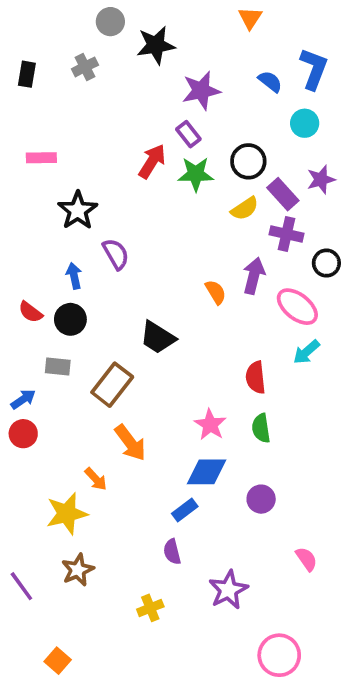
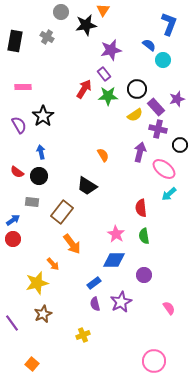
orange triangle: (250, 18) -> (103, 10), moved
gray cross: (85, 67) -> (47, 37), turned -32
blue L-shape: (314, 69) -> (169, 24), moved
black rectangle: (27, 74) -> (15, 41), size x1.5
cyan circle: (305, 123) -> (163, 60), moved
purple semicircle: (116, 254) -> (19, 125), moved
orange semicircle: (216, 292) -> (103, 155), moved
blue rectangle: (185, 510) -> (94, 283), moved
purple star: (228, 590) -> (121, 302), moved

